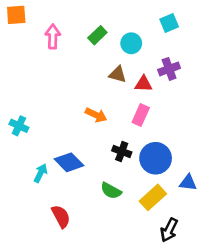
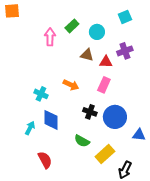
pink arrow: (53, 37) -> (50, 37), moved
cyan cross: (19, 126) -> (41, 94), moved
blue diamond: (69, 162) -> (51, 120), turned 45
yellow rectangle: (153, 197) -> (105, 154), moved

